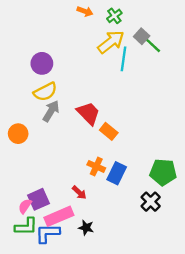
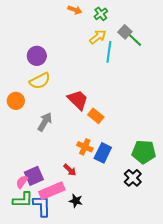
yellow arrow: (111, 42) -> (98, 37), size x0.7
gray arrow: (51, 111) -> (45, 122), moved
orange circle: (18, 134) -> (16, 101), moved
blue L-shape: (48, 233) -> (42, 206), turned 90

